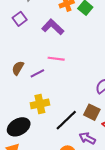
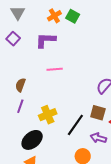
purple L-shape: (53, 27) -> (46, 40), turned -30
purple line: (37, 73) -> (20, 106), moved, turned -32

